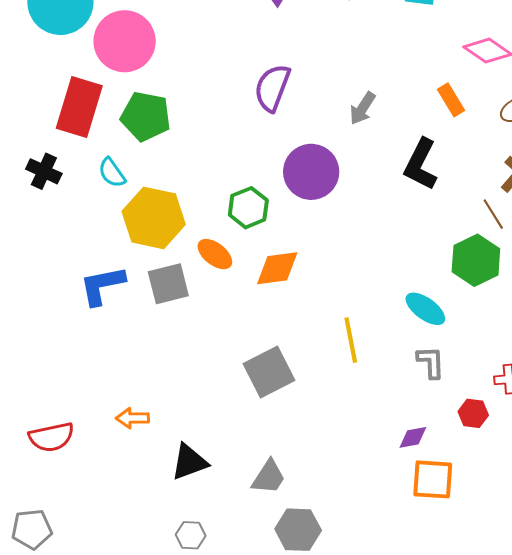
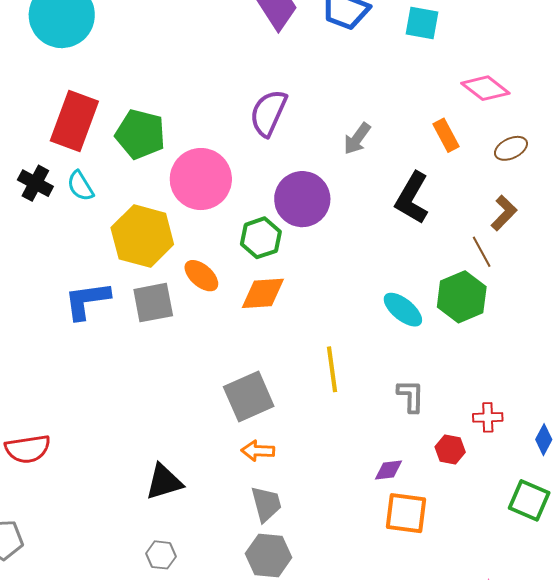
pink circle: (125, 41) -> (201, 179), moved
cyan semicircle: (112, 173) -> (80, 186), moved
green hexagon: (248, 208) -> (261, 238), moved
cyan ellipse: (425, 309) -> (403, 310), moved
orange arrow: (132, 418) -> (258, 451), moved
gray trapezoid: (269, 477) -> (266, 504), moved, turned -51

